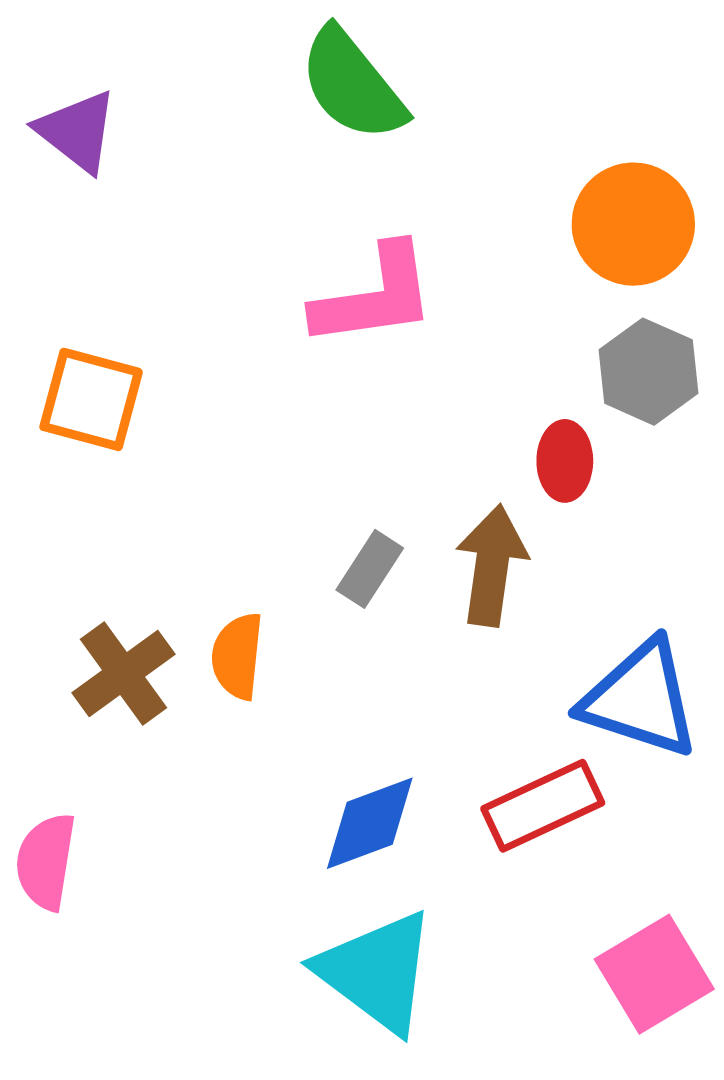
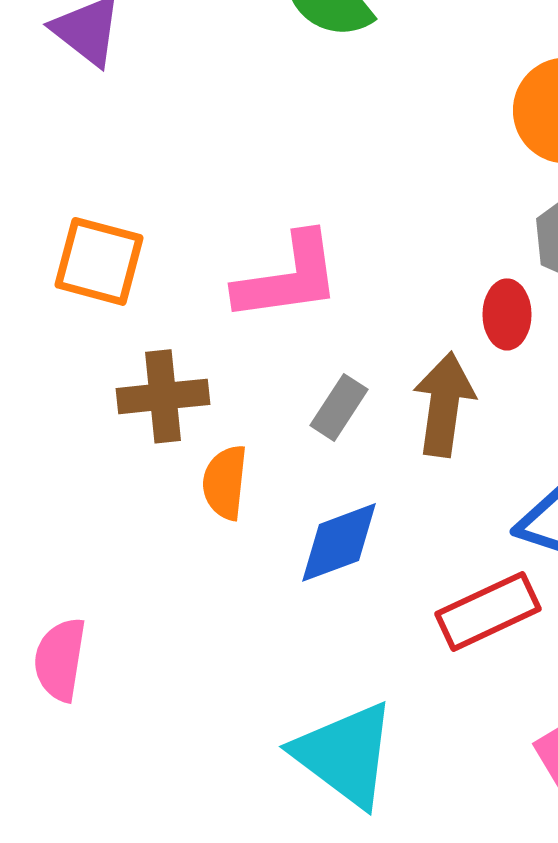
pink L-shape: (374, 296) -> (288, 277), moved
brown cross: (124, 673) -> (163, 396), moved, turned 30
blue diamond: (370, 823) -> (339, 542), moved

